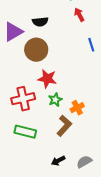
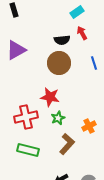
black semicircle: (40, 22) -> (62, 40), moved
brown circle: (36, 50) -> (59, 63), moved
orange cross: (77, 108) -> (89, 126), moved

